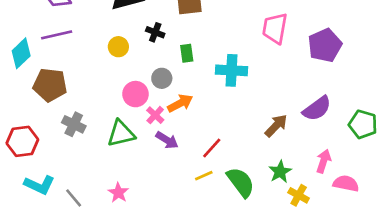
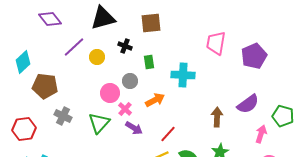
purple line: (57, 35) -> (74, 47), moved, turned -30
orange arrow: (180, 103) -> (155, 100), moved
brown arrow: (276, 126) -> (217, 117), turned -42
green triangle: (121, 134) -> (99, 123), turned -35
pink arrow: (324, 161) -> (261, 134), moved

